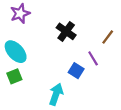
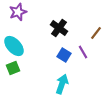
blue square: (76, 71) -> (64, 55), moved
cyan arrow: (56, 94) -> (62, 84), moved

